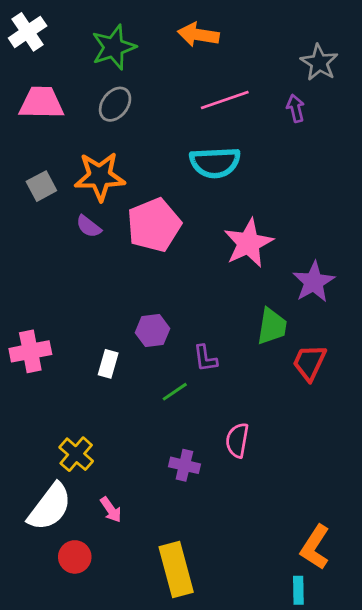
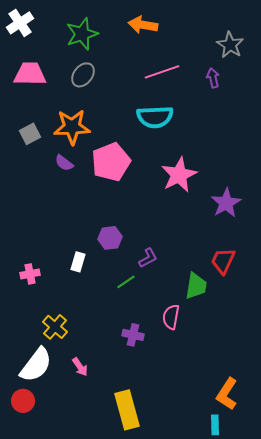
green trapezoid: (272, 326) -> (196, 286), moved
pink cross: (30, 351) -> (30, 274), moved, size x0.7
purple L-shape: (205, 358) -> (148, 258), turned -110
red circle: (75, 557) -> (23, 401), moved

